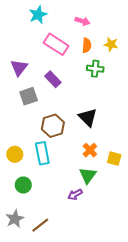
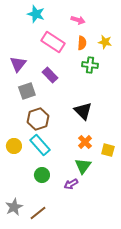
cyan star: (38, 15) -> (36, 14), turned -30
brown hexagon: (53, 126) -> (38, 119), moved
cyan rectangle: (42, 153) -> (40, 145), turned -30
green circle: (23, 185) -> (42, 175), moved

